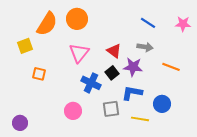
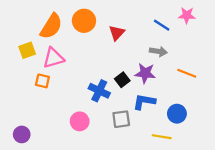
pink star: (183, 24) -> (187, 15), moved
red triangle: (114, 51) -> (117, 33), moved, turned 35
pink triangle: (79, 53) -> (53, 58), moved, turned 35
yellow line: (140, 119) -> (162, 137), moved

